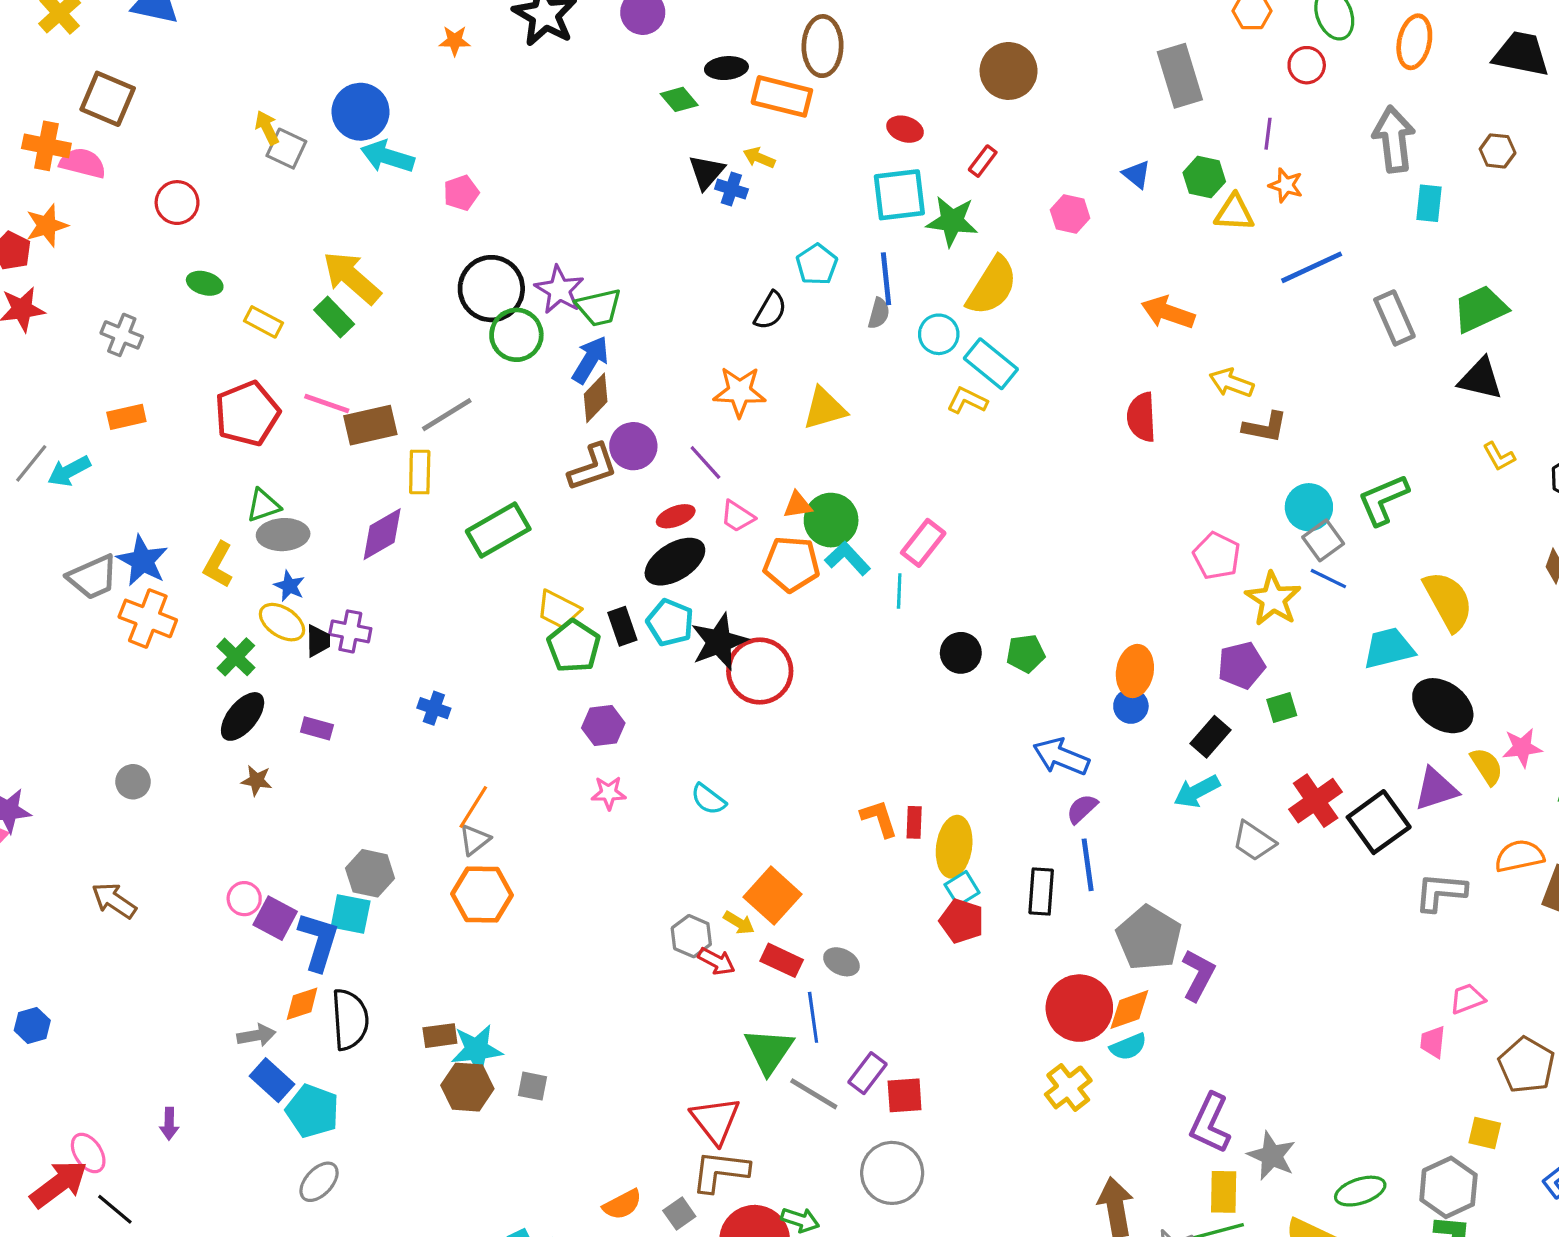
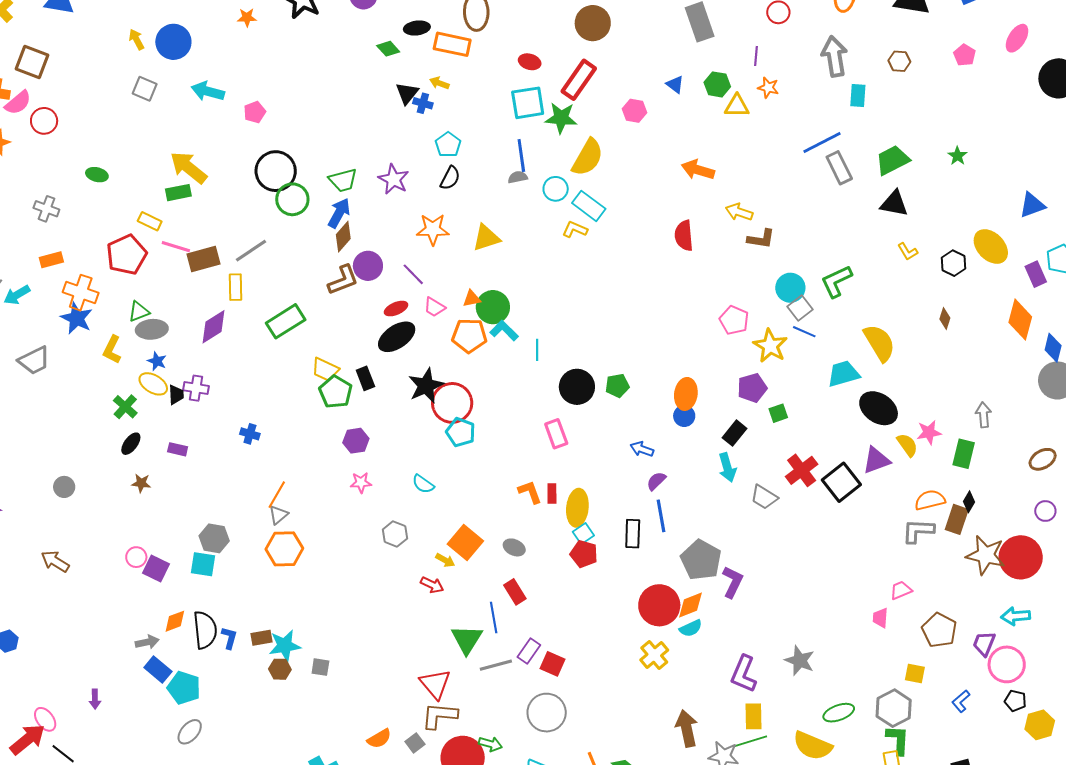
blue circle: (360, 112) -> (173, 42), moved
yellow arrow: (267, 128) -> (136, 39), moved
red rectangle: (983, 161) -> (579, 80), size x2.0
pink semicircle: (83, 163) -> (18, 103), turned 128
red circle: (177, 203) -> (44, 121), moved
cyan pentagon: (817, 264) -> (448, 145), moved
blue line: (1312, 267) -> (822, 142), moved
purple star: (559, 290) -> (394, 179), moved
gray semicircle: (879, 313) -> (518, 177), turned -114
green rectangle: (334, 317) -> (178, 193), turned -55
yellow rectangle: (263, 322) -> (150, 221), moved
pink rectangle: (923, 543) -> (556, 434), moved, turned -56
blue star: (142, 561) -> (77, 318), moved
orange cross: (148, 618) -> (81, 293), moved
cyan pentagon: (670, 623) -> (461, 432), moved
black circle: (961, 653) -> (577, 387), size x1.4
black ellipse: (243, 716) -> (131, 444), size x0.7
blue arrow: (1061, 757) -> (642, 449), size x0.7
cyan arrow: (1197, 791) -> (727, 467), turned -76
gray L-shape: (1441, 892) -> (918, 531), moved
gray hexagon: (691, 936) -> (395, 534), moved
blue L-shape: (319, 941) -> (229, 638), moved, size x0.6
red rectangle: (782, 960) -> (515, 592), moved, turned 35
gray ellipse: (841, 962) -> (514, 547), moved
brown hexagon: (467, 1087) -> (280, 669), size x0.7
gray line: (814, 1094) -> (496, 665), turned -44
red square: (905, 1095) -> (552, 664), turned 30
gray star: (1272, 1156) -> (800, 661), moved

